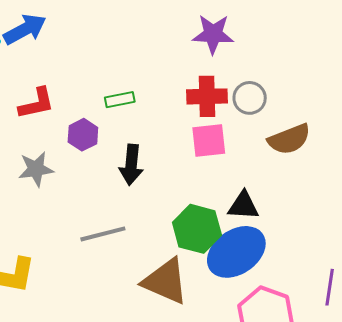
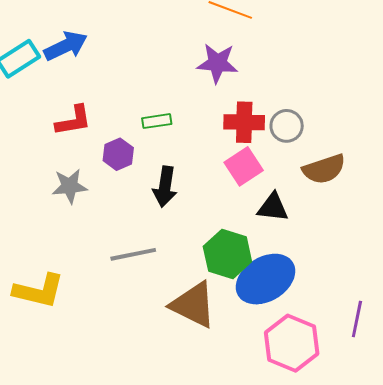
purple star: (213, 34) -> (217, 63), moved
pink square: (209, 141) -> (244, 166), turned -30
black triangle: (243, 206) -> (273, 207), moved

